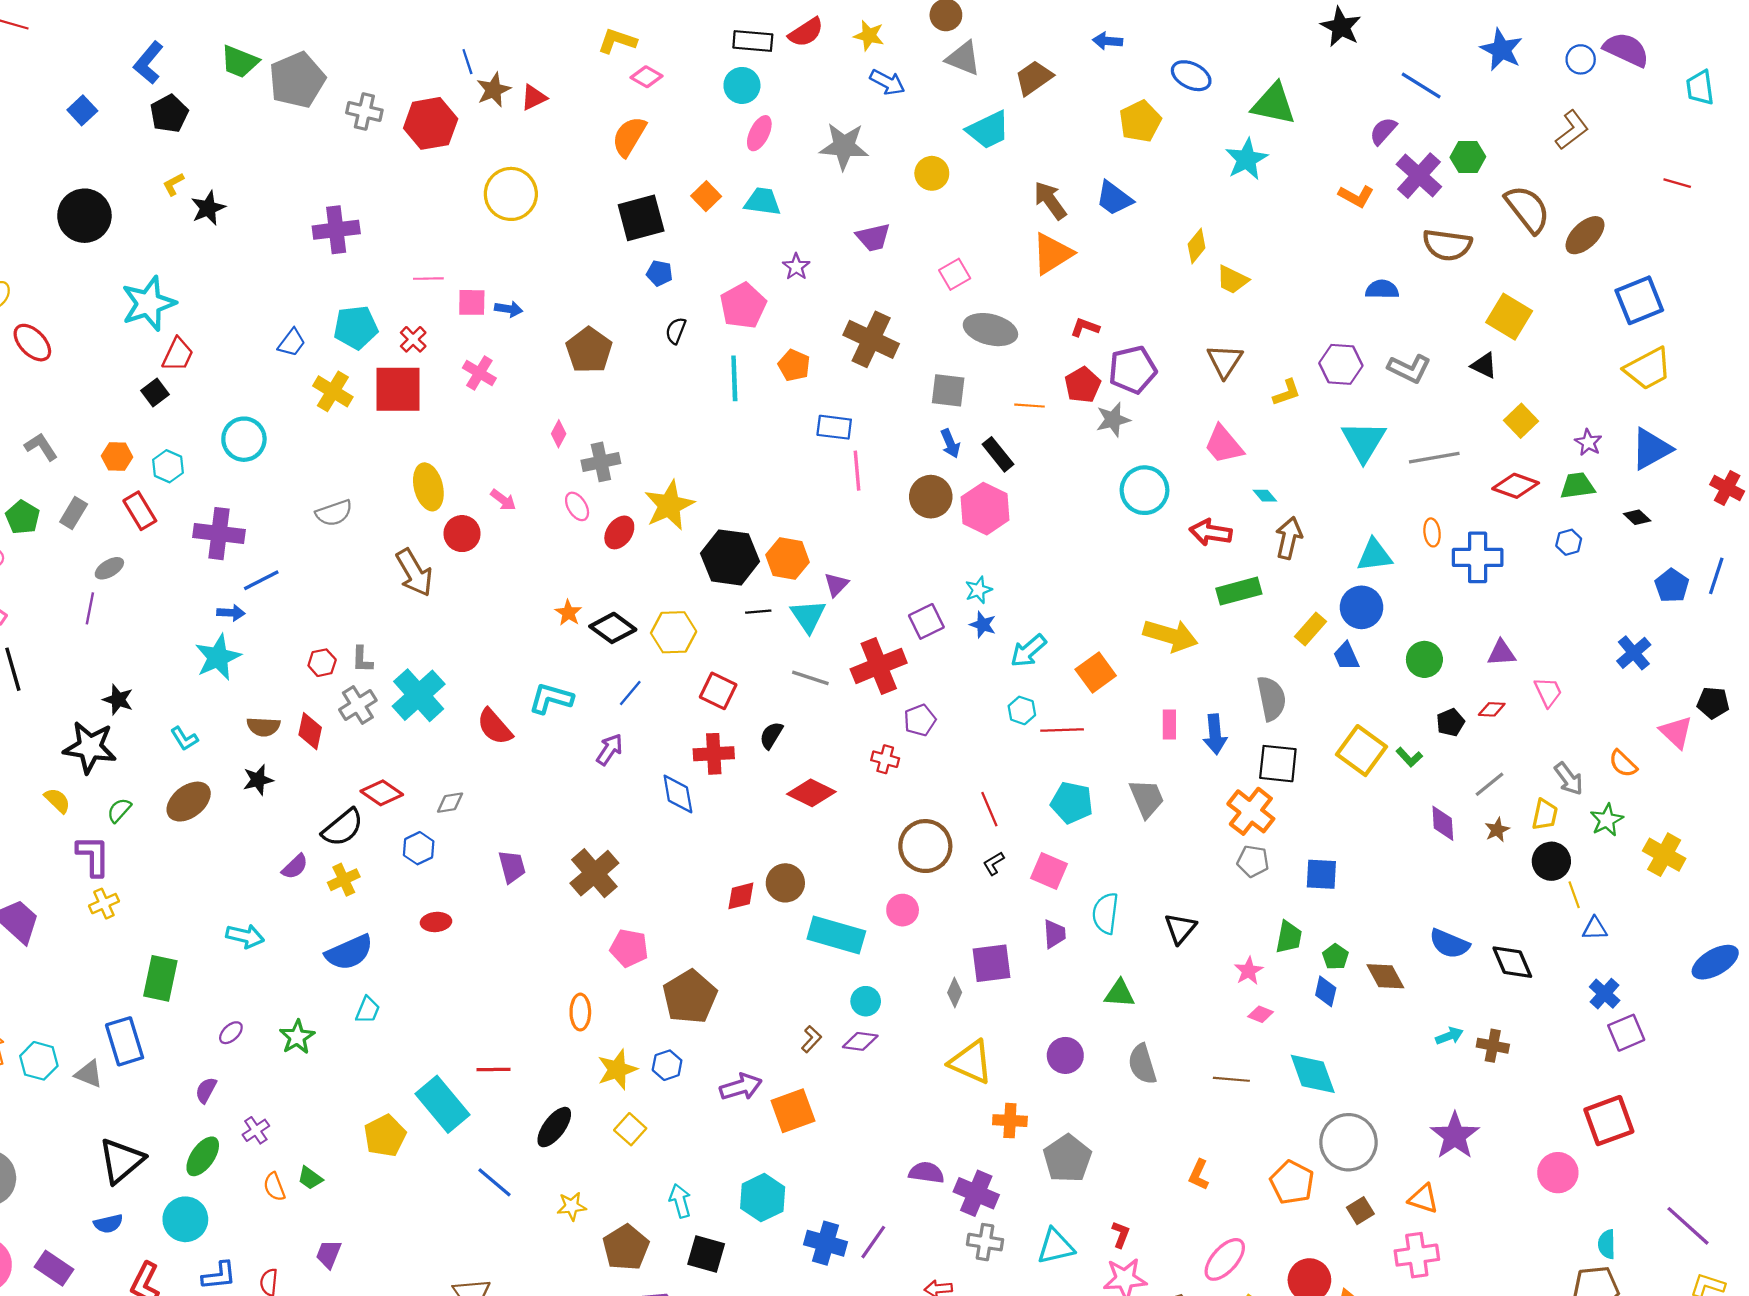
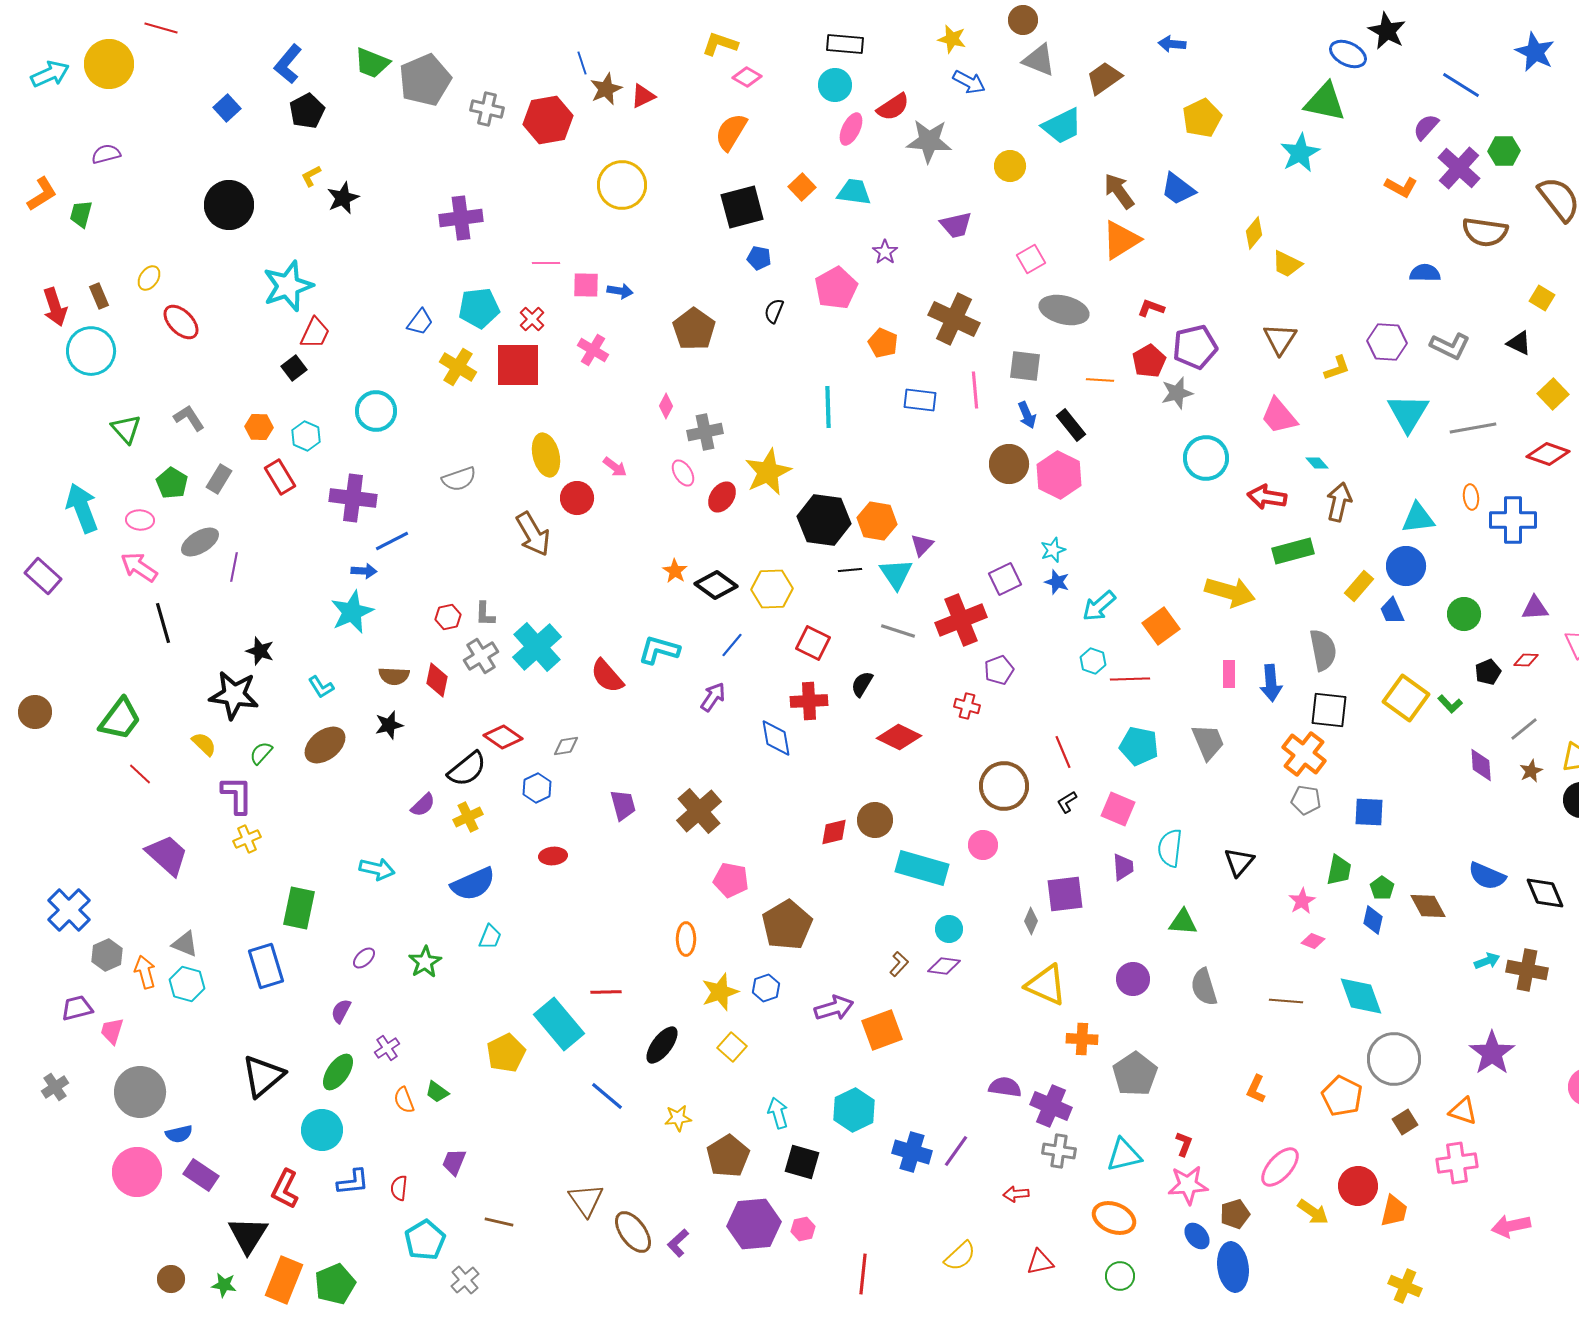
red semicircle: (806, 32) -> (893, 107), moved
blue ellipse: (1191, 76) -> (1348, 54), moved
yellow square: (1509, 317) -> (1542, 298), size x0.6
cyan line: (734, 378) -> (828, 407), moved
pink line: (857, 471) -> (975, 390), moved
gray ellipse: (109, 568) -> (200, 542), moved, size x1.4
brown cross: (1493, 1046) -> (1527, 970), size x1.4
gray triangle: (89, 1074) -> (185, 944), moved
blue semicircle: (108, 1224) -> (179, 1134), moved

